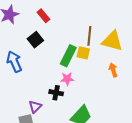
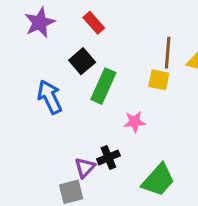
green rectangle: (68, 56) -> (103, 86), moved
black cross: (56, 93) -> (108, 157), moved, turned -32

